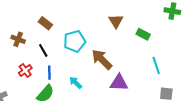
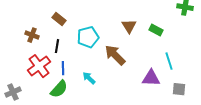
brown triangle: (116, 21) -> (129, 26), moved
black line: (43, 50) -> (57, 46), turned 40
red cross: (25, 71) -> (39, 66), size x1.6
purple triangle: (119, 83) -> (151, 78), moved

